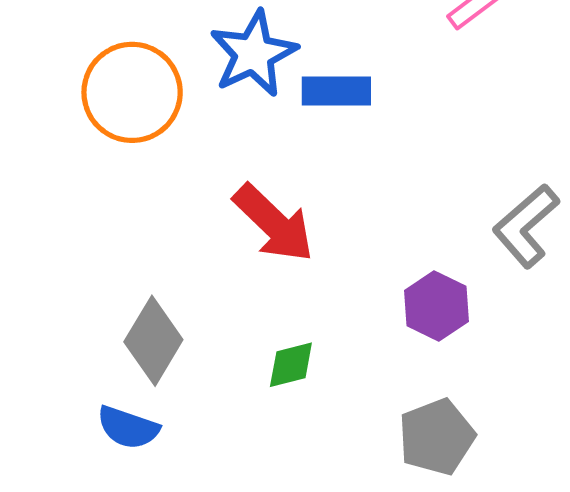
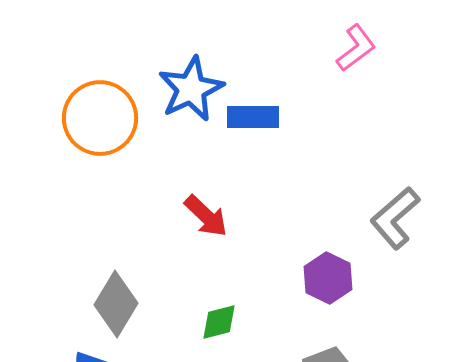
red arrow: (274, 223) -> (206, 216), size x0.7

